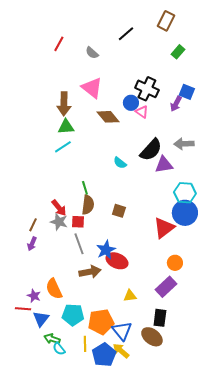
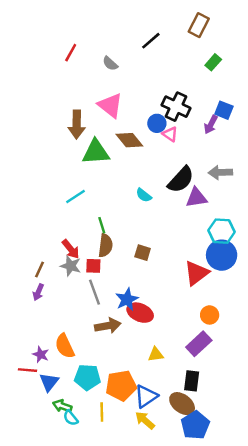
green triangle: (66, 127) -> (96, 152), moved, size x1.4
cyan line: (63, 147) -> (75, 196), moved
blue triangle: (122, 331) -> (146, 396), turned 35
blue pentagon: (104, 355) -> (195, 425), moved

